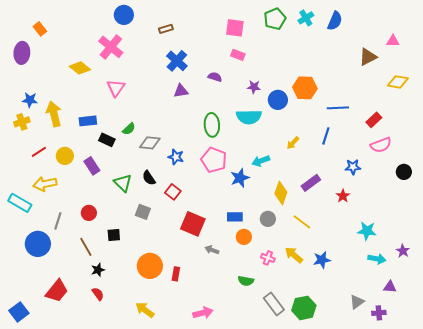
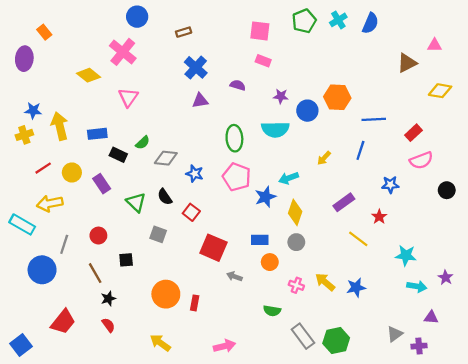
yellow diamond: (281, 193) -> (295, 212), moved
yellow line: (302, 222) -> (358, 239), moved

